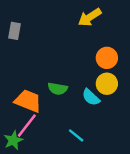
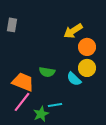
yellow arrow: (90, 17) -> (73, 31), moved
cyan line: (76, 135) -> (55, 105), moved, turned -48
green star: (13, 140) -> (41, 114), moved

